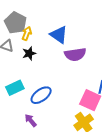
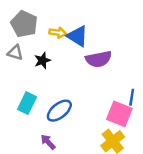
yellow arrow: (27, 33) -> (58, 33), moved, turned 80
cyan rectangle: (15, 88) -> (27, 103), turned -36

